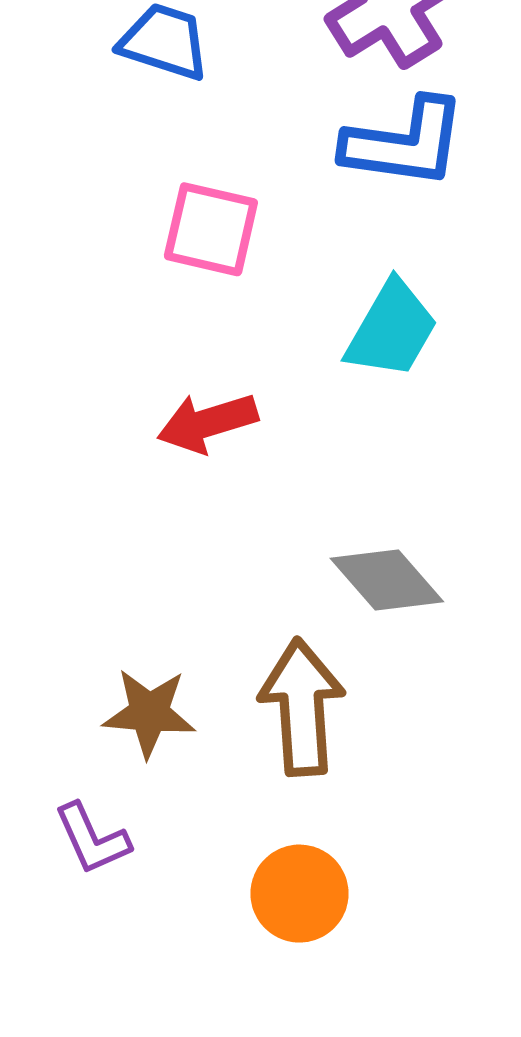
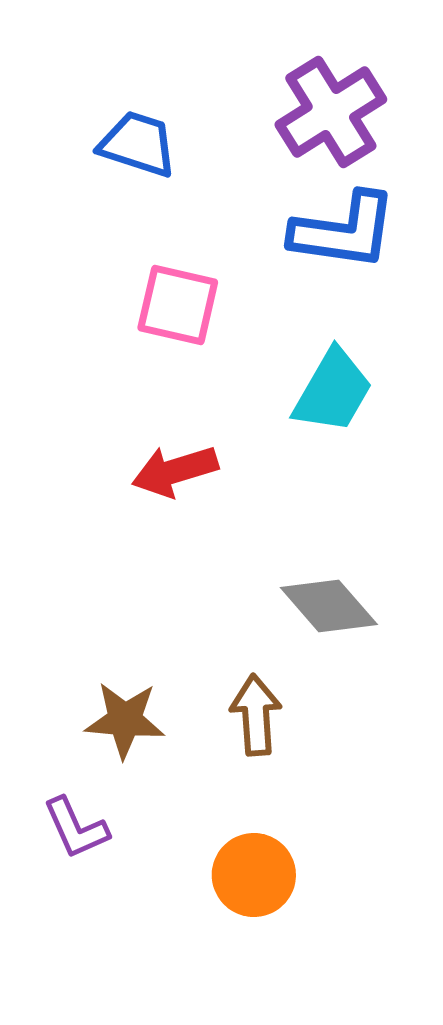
brown arrow: (302, 707) -> (256, 715), size x0.7

